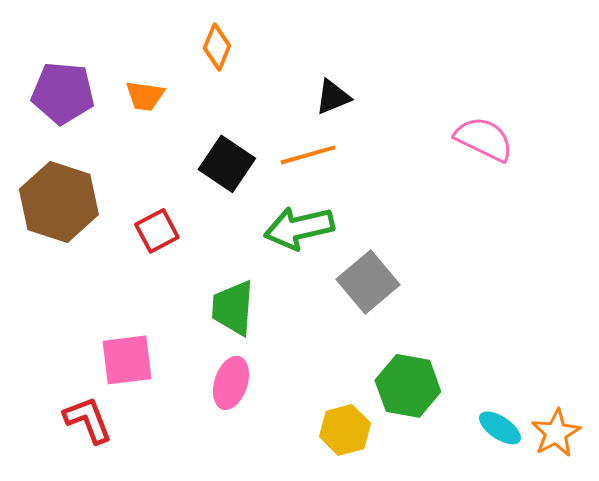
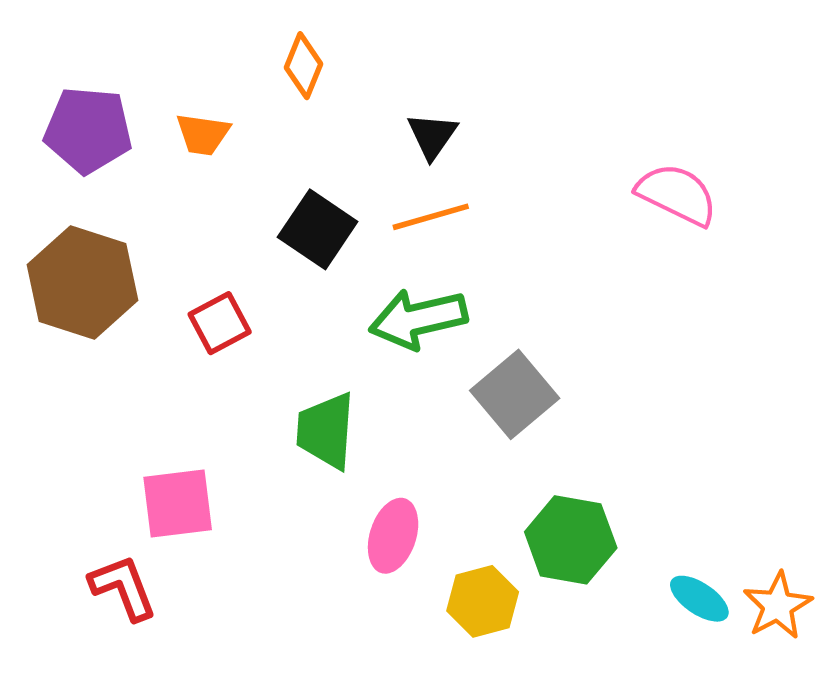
black triangle: (333, 97) -> (432, 136), moved, turned -33
pink ellipse: (231, 383) -> (393, 536), moved

